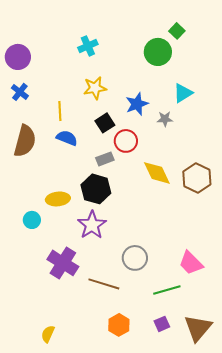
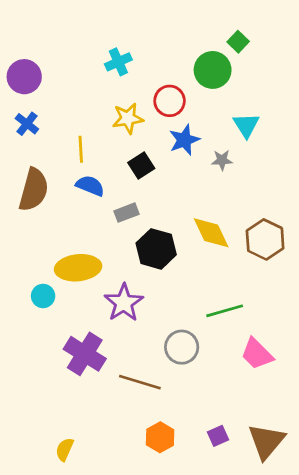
cyan triangle: (183, 93) -> (246, 125), turned -30
red circle: (126, 141) -> (170, 101), moved
gray rectangle: (105, 159) -> (126, 213), moved
black hexagon: (96, 189) -> (156, 249), moved
yellow ellipse: (58, 199) -> (78, 268), size x1.4
green line: (167, 290) -> (225, 311), moved

